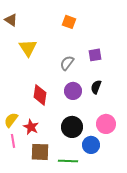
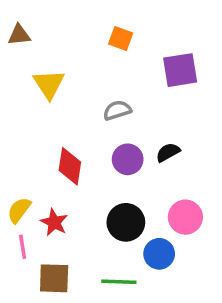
brown triangle: (11, 20) -> (19, 35), turned -40
purple square: (95, 55) -> (180, 70), moved, size x1.5
gray semicircle: (67, 63) -> (117, 110), turned 35
black semicircle: (96, 87) -> (168, 152), turned 40
brown square: (40, 152) -> (54, 278), moved

